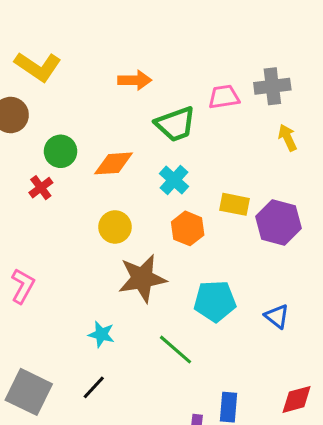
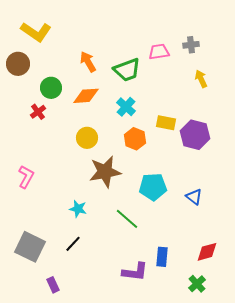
orange arrow: (135, 80) -> (88, 62), moved, turned -120
gray cross: (272, 86) -> (191, 45), size x0.7

